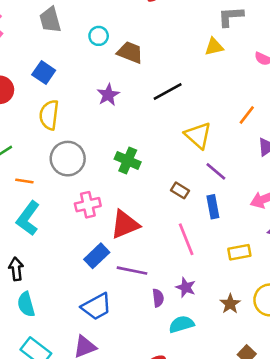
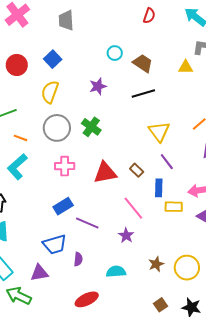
cyan circle: (99, 36) -> (115, 53), moved
brown trapezoid: (130, 52) -> (143, 63), moved
green cross: (128, 160) -> (91, 127), moved
red triangle: (125, 224) -> (105, 173), moved
pink line: (186, 239) -> (133, 208), turned -30
yellow rectangle: (239, 252) -> (174, 207), moved
purple star: (186, 287) -> (126, 235), moved
purple semicircle: (158, 298) -> (78, 259), moved

